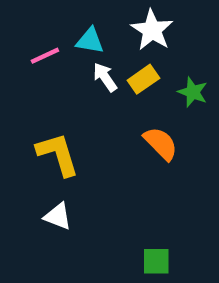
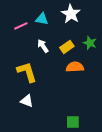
white arrow: (105, 77) -> (43, 46), moved
yellow rectangle: (143, 79) -> (67, 47), moved
orange semicircle: (161, 143) -> (75, 67), turned -48

